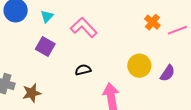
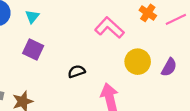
pink L-shape: (84, 27) -> (109, 28), moved

